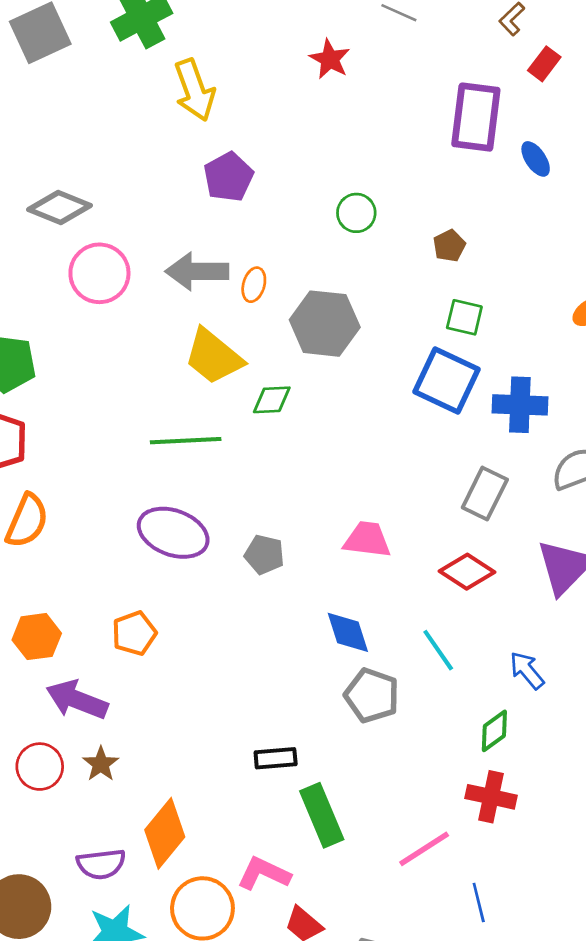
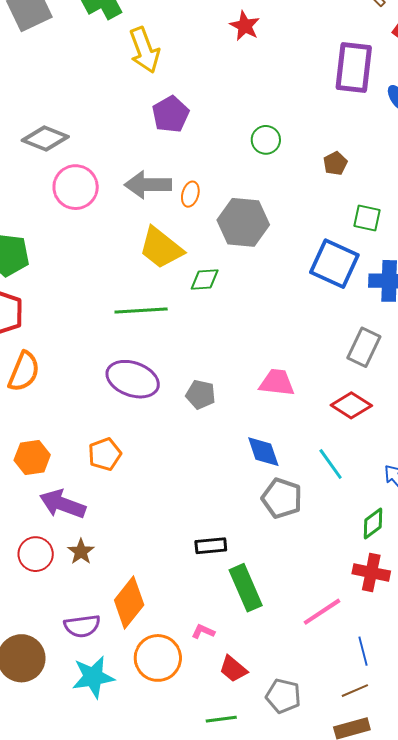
green square: (464, 317) -> (367, 218), moved
pink L-shape: (264, 873) -> (203, 631), size x0.6

